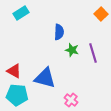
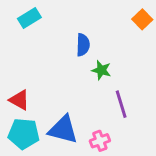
purple line: (93, 53) -> (121, 104), moved
blue triangle: (45, 78) -> (63, 130), moved
pink cross: (71, 100) -> (100, 141), turned 32

